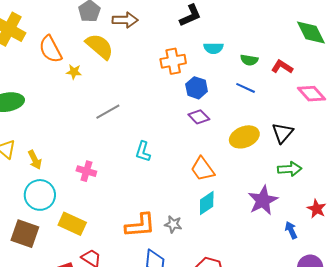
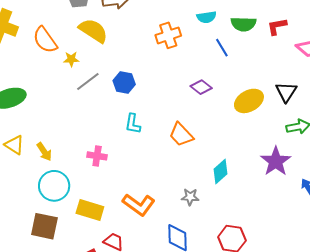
green semicircle: (249, 60) -> (243, 24), size x1.4
red L-shape: (282, 67) -> (277, 26), turned -35
blue hexagon: (197, 88) -> (124, 83), moved
blue line: (246, 88) -> (222, 48), moved, turned 42
gray line: (108, 112) -> (88, 81), moved
cyan L-shape: (143, 151) -> (133, 124), moved
orange trapezoid: (203, 169) -> (181, 135), moved
orange L-shape: (140, 225) -> (139, 205), moved, turned 48

